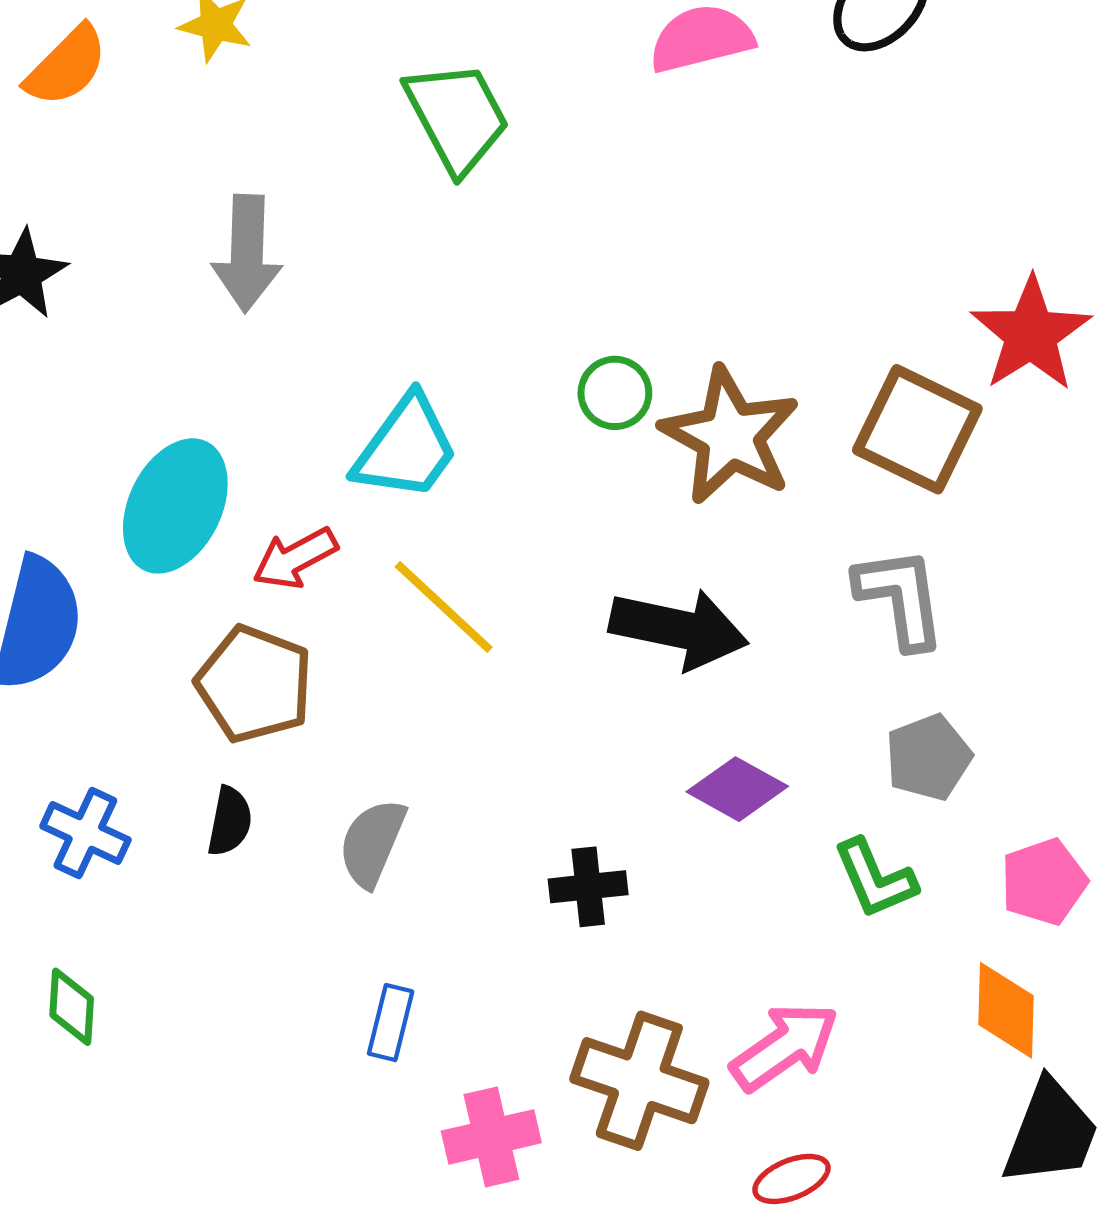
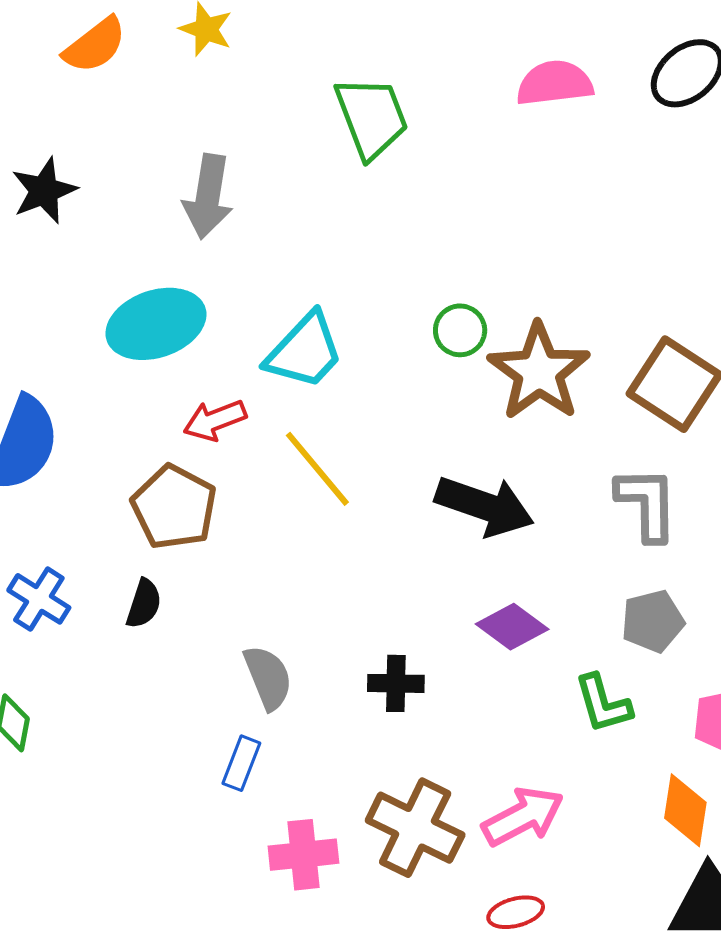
cyan ellipse: (175, 506) -> (156, 324), moved, turned 38
gray semicircle: (372, 843) -> (268, 677), moved, turned 128

